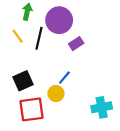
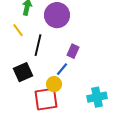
black line: (39, 38) -> (38, 45), moved
purple rectangle: (76, 44) -> (73, 51), moved, turned -32
red square: (31, 109) -> (46, 99), moved

